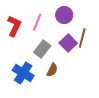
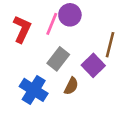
purple circle: (64, 15) -> (70, 15), moved
purple square: (68, 43) -> (93, 65), moved

